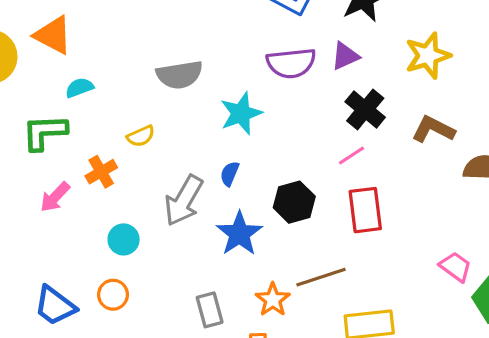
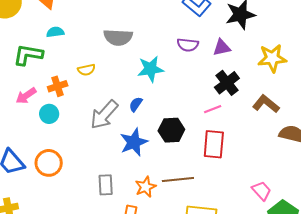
purple semicircle: (291, 63) -> (188, 45), size x0.7
cyan circle: (124, 239) -> (49, 114), moved
orange circle: (113, 295) -> (49, 163), size x1.4

